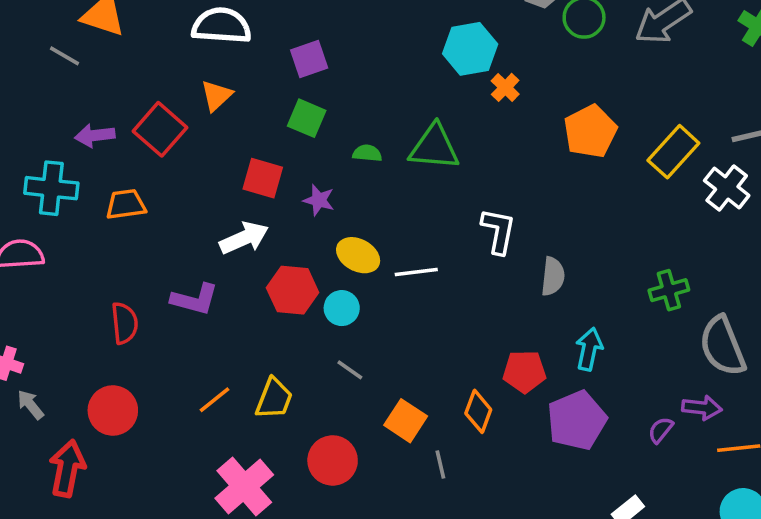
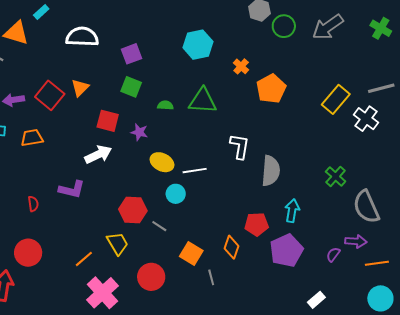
cyan hexagon: (470, 49) -> (198, 45), moved
orange triangle: (216, 96) -> (80, 88), moved
orange pentagon: (590, 131) -> (271, 89), moved
gray semicircle: (553, 276) -> (271, 171), size x1.4
red hexagon: (293, 290) -> (133, 210), moved
green cross: (669, 290) -> (336, 176), turned -30
cyan circle: (342, 308) -> (176, 194), moved
red semicircle: (125, 323) -> (33, 204), size x0.7
yellow trapezoid: (274, 399) -> (118, 243), turned -50
orange line: (214, 400) -> (84, 259), moved

